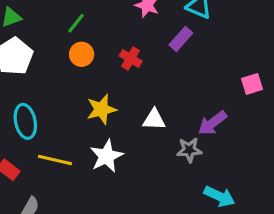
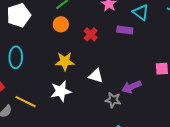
purple rectangle: (181, 39) -> (125, 30), turned 42
yellow line: (55, 160) -> (26, 102), moved

